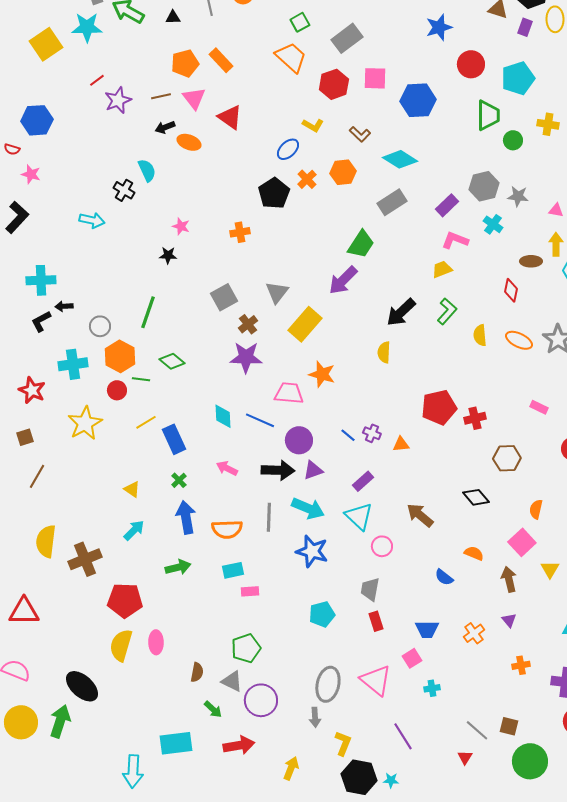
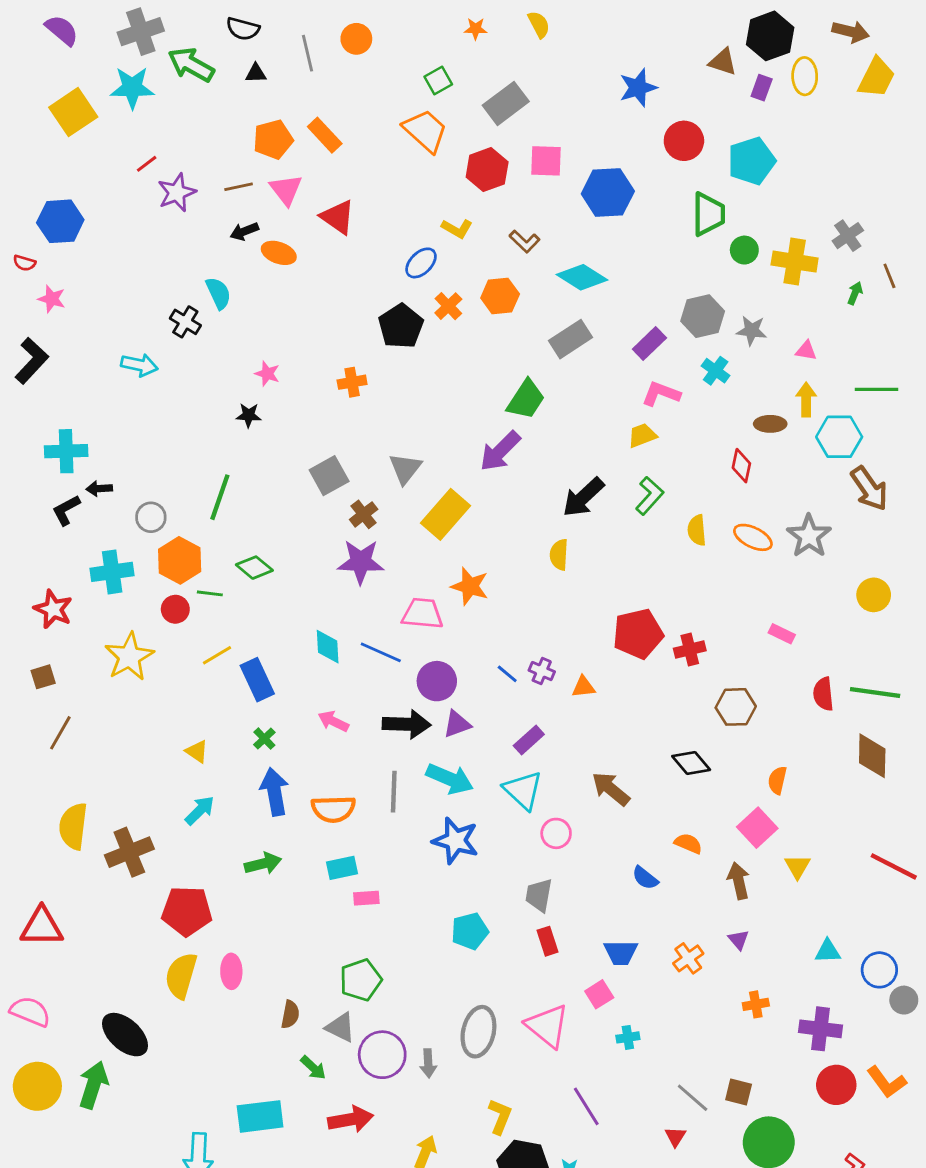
yellow cross: (548, 124) -> (795, 262), moved, size x1.4
gray arrow: (315, 717) -> (428, 1063), moved

